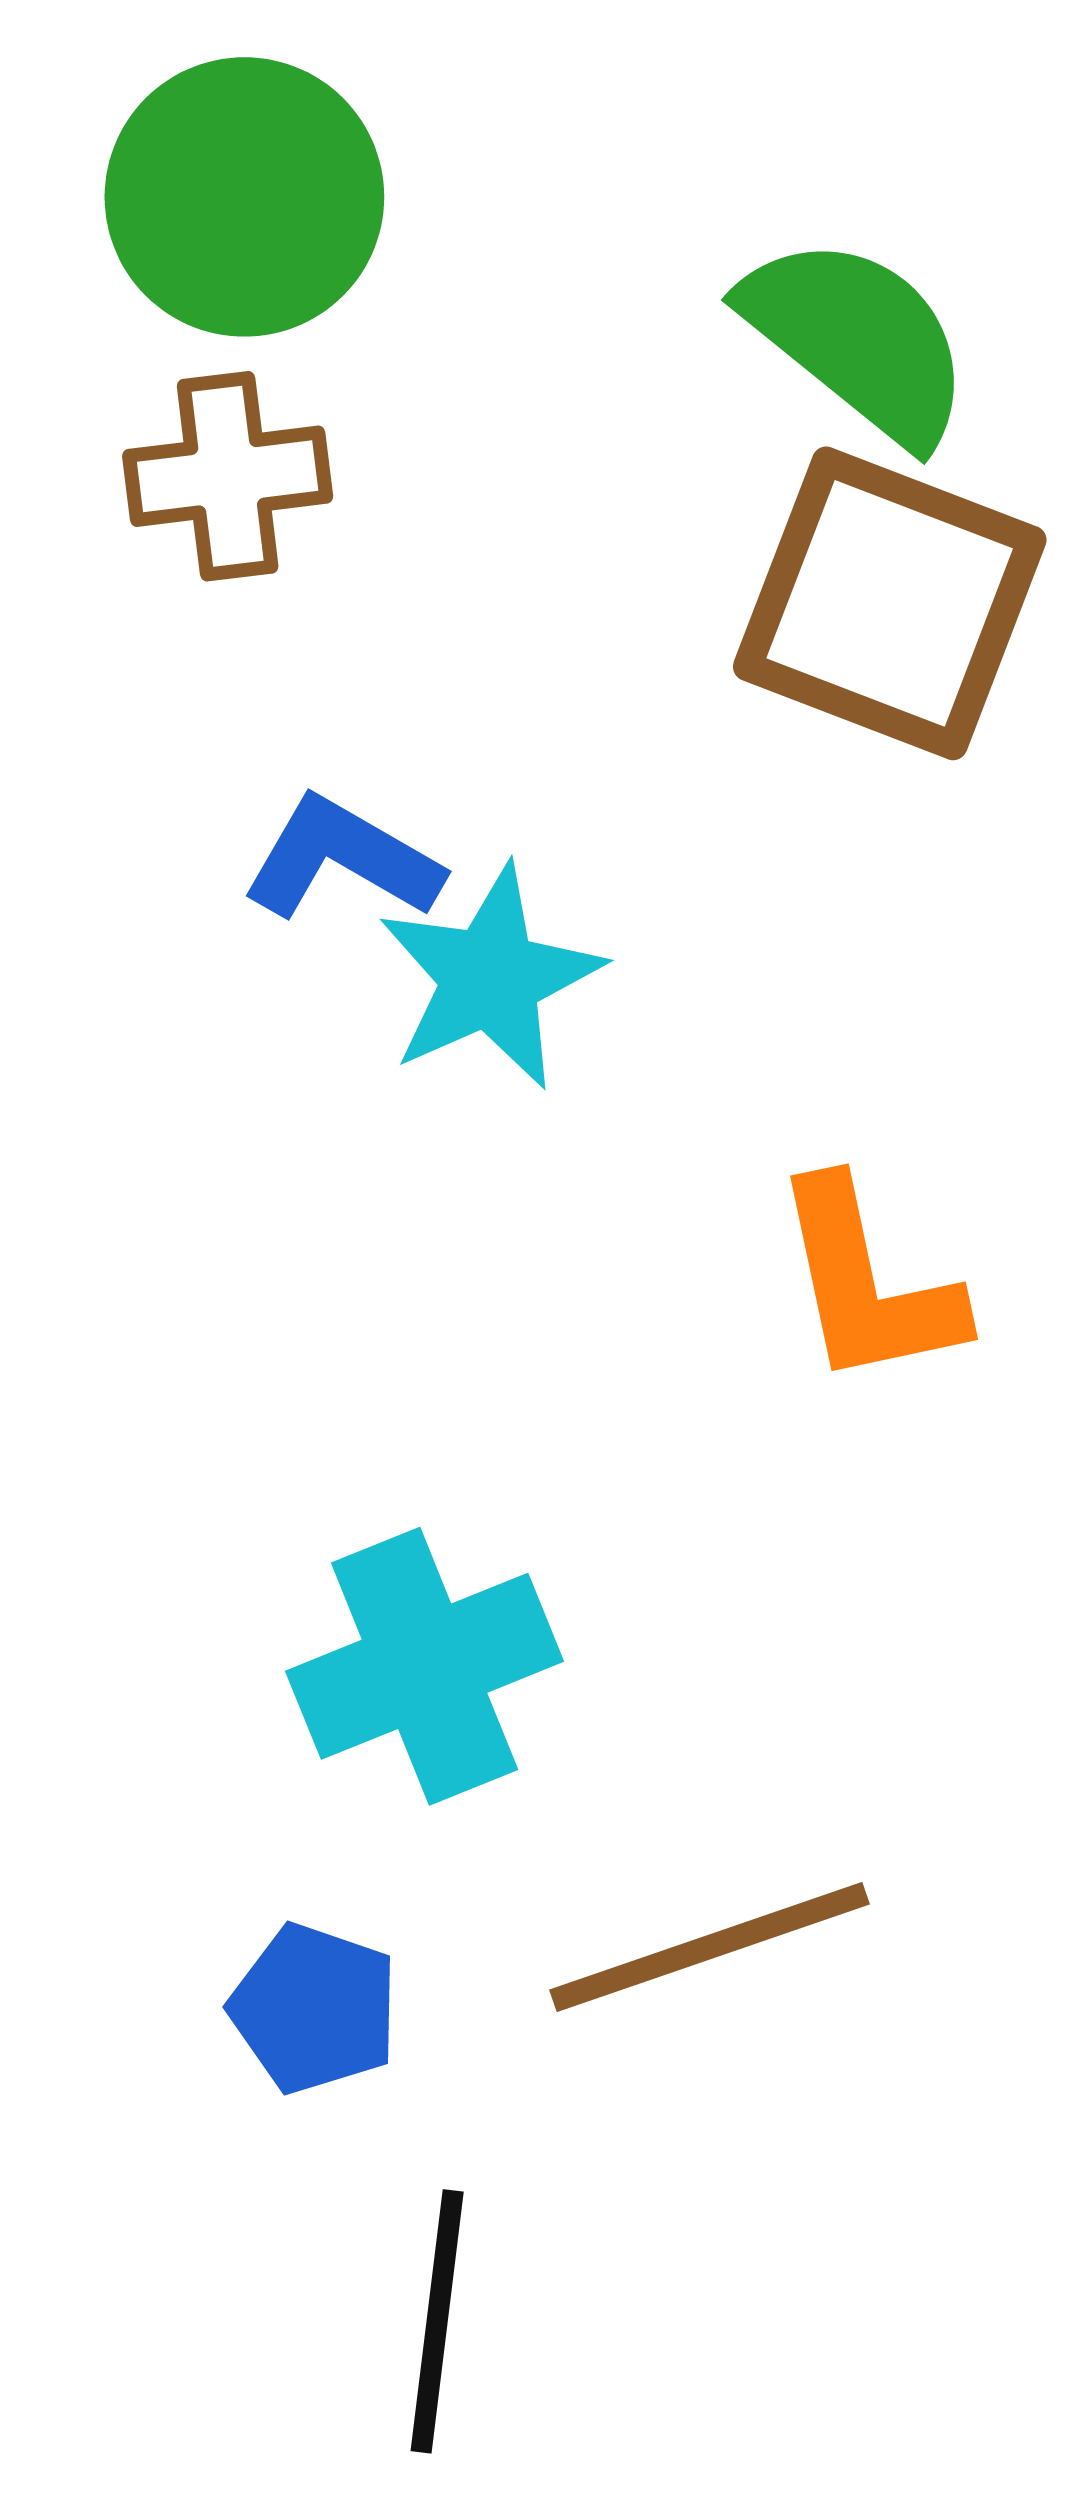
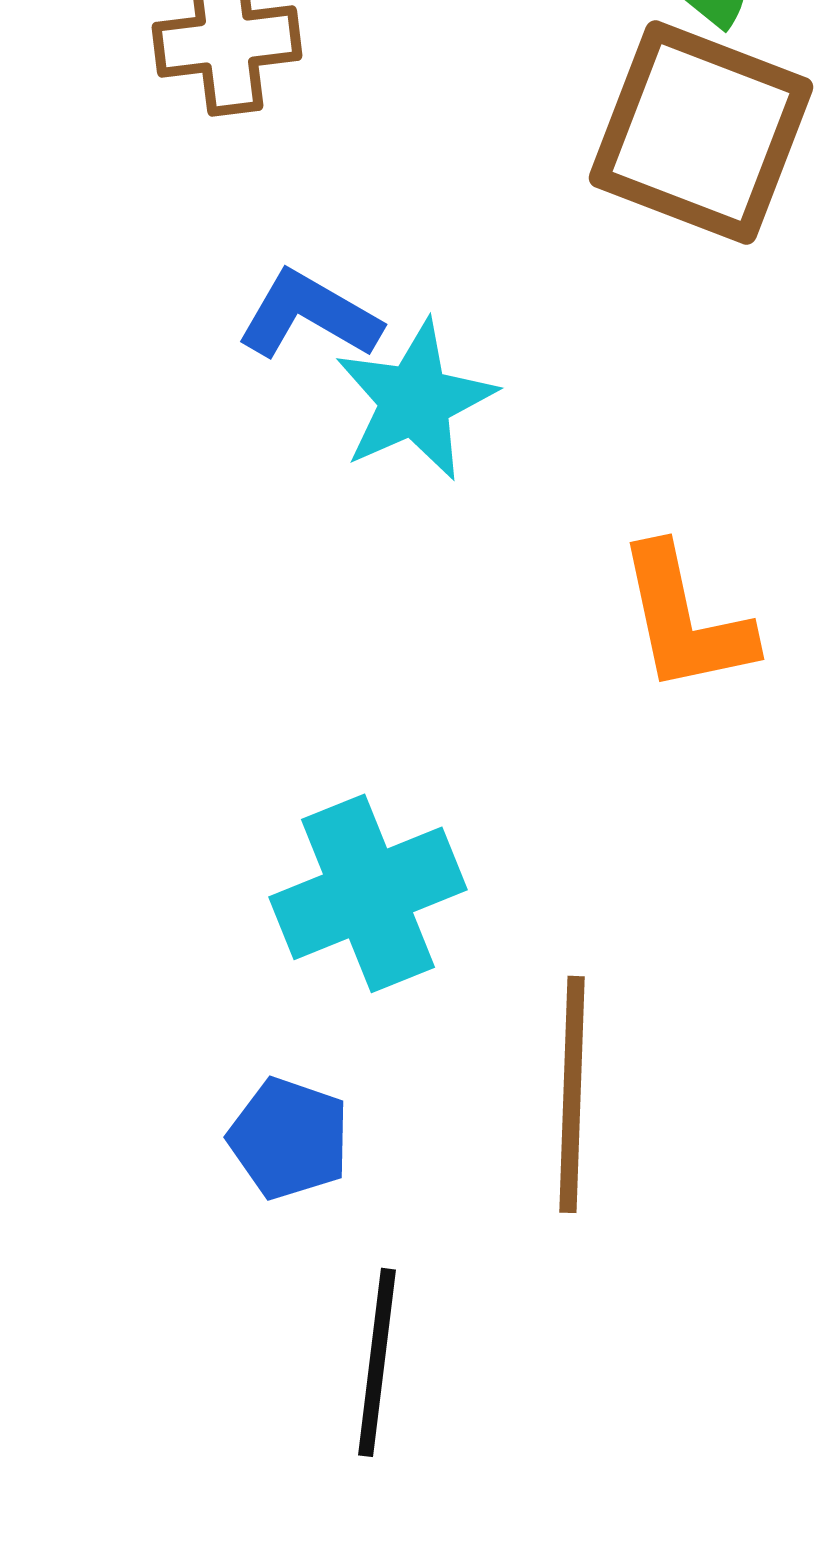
brown line: (710, 1947) -> (572, 1094), turned -69

